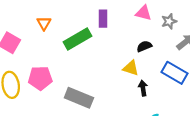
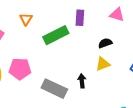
black semicircle: (144, 46) -> (105, 43), moved
yellow triangle: (131, 68) -> (103, 64), turned -42
black arrow: (143, 88) -> (82, 81), moved

